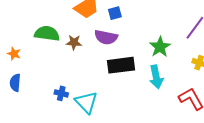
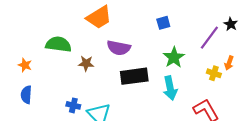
blue square: (115, 13) -> (163, 23), moved
brown star: (74, 42) -> (86, 63), moved

